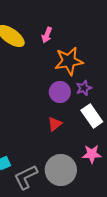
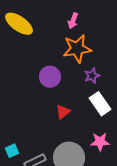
pink arrow: (47, 35) -> (73, 21), moved
purple circle: (60, 92) -> (50, 77), moved

